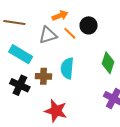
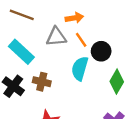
black circle: (89, 25) -> (101, 51), moved
cyan semicircle: (67, 68) -> (80, 68), moved

